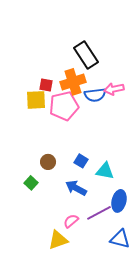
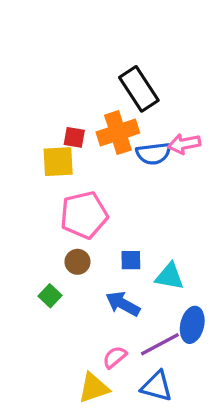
pink pentagon: (64, 106) -> (84, 215), moved
blue square: (81, 161) -> (131, 260), turned -32
blue triangle: (120, 239) -> (157, 386), moved

